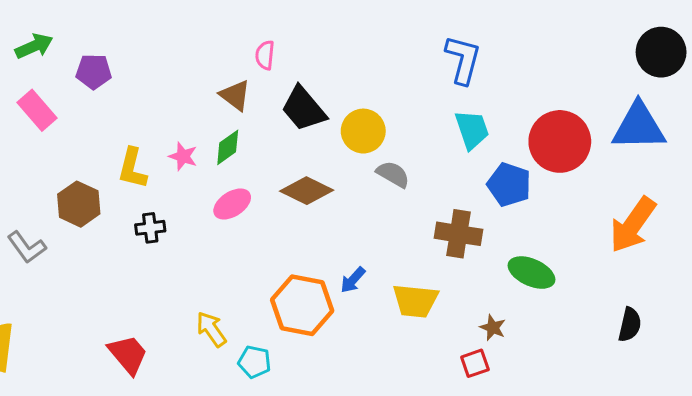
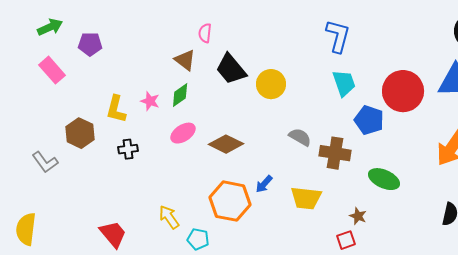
gray semicircle: (393, 174) -> (300, 137), moved
brown diamond: (307, 191) -> (226, 144), moved

